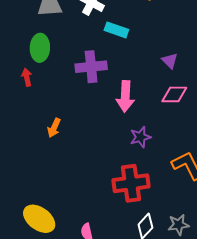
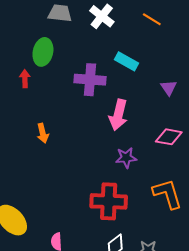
cyan rectangle: (116, 30) -> (126, 61), moved
pink diamond: (174, 94) -> (169, 137), moved
orange arrow: (54, 128) -> (43, 133), turned -48

